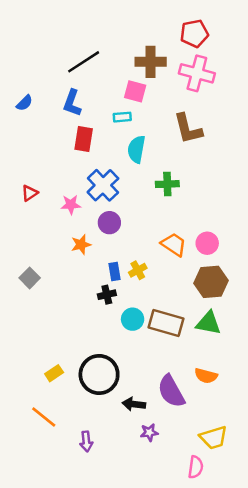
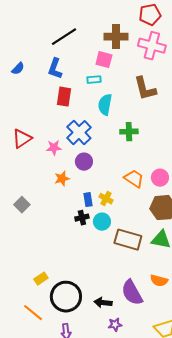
red triangle: (30, 193) -> (22, 139), size x1.5
yellow cross: (138, 270) -> (106, 199), turned -32
cyan circle: (133, 319) -> (102, 222), moved
black circle: (99, 374) -> (66, 297), moved

